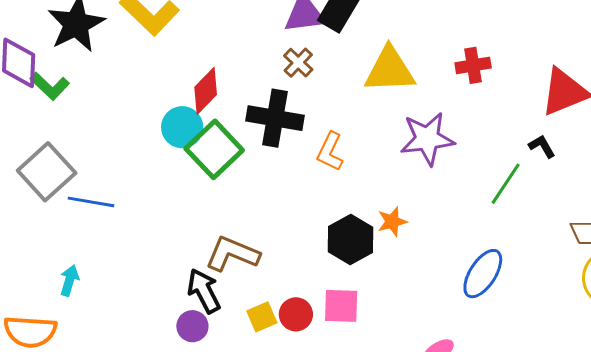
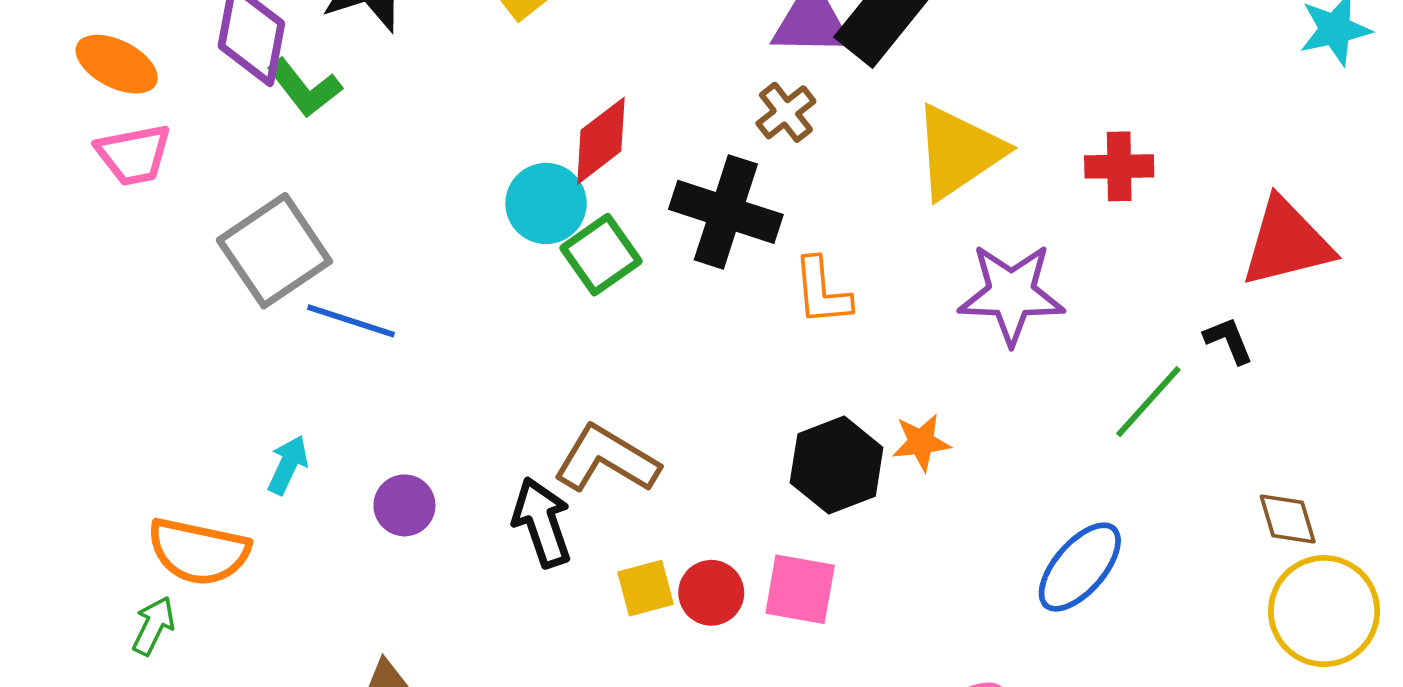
yellow triangle: (390, 70) -> (959, 152), turned -40
green square: (214, 149) -> (601, 255), size x0.7
orange L-shape: (330, 152) -> (822, 291), turned -39
purple circle: (192, 326) -> (404, 505), moved

